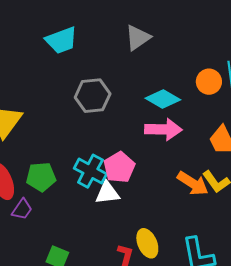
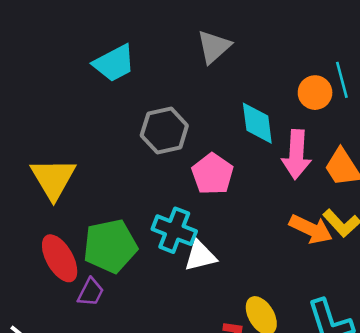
cyan diamond: (163, 99) -> (257, 123), turned 60
pink arrow: (163, 129) -> (296, 154), moved, turned 99
pink pentagon: (119, 167) -> (213, 174), moved
green pentagon: (41, 177) -> (110, 246), size x1.4

